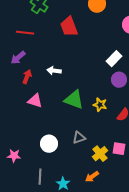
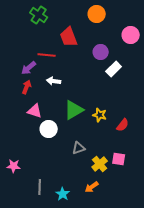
red line: (25, 33) -> (47, 55), moved
purple arrow: (18, 58) -> (29, 68), moved
purple circle: (119, 80) -> (101, 52), moved
green triangle: (74, 100) -> (74, 110), turned -50
white circle: (49, 144) -> (49, 129), moved

